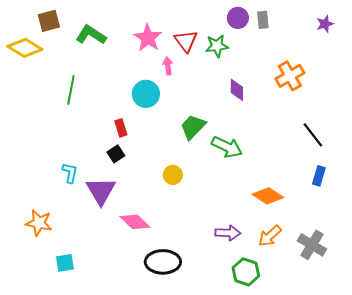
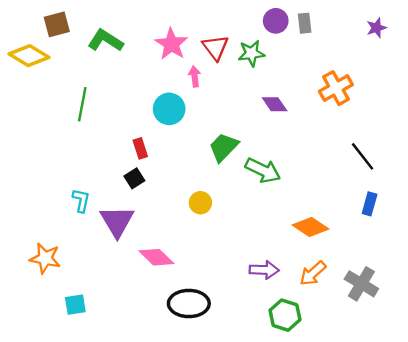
purple diamond: (237, 90) -> (275, 104), turned -35

